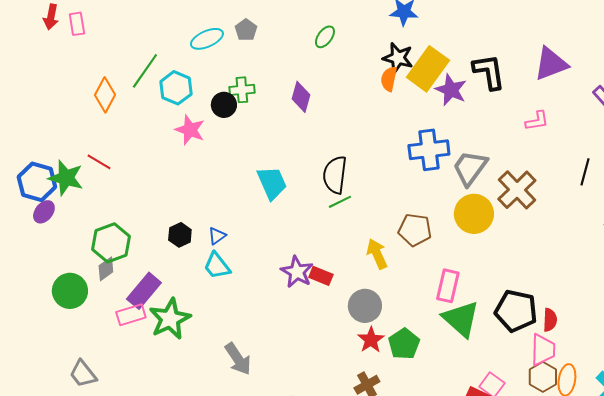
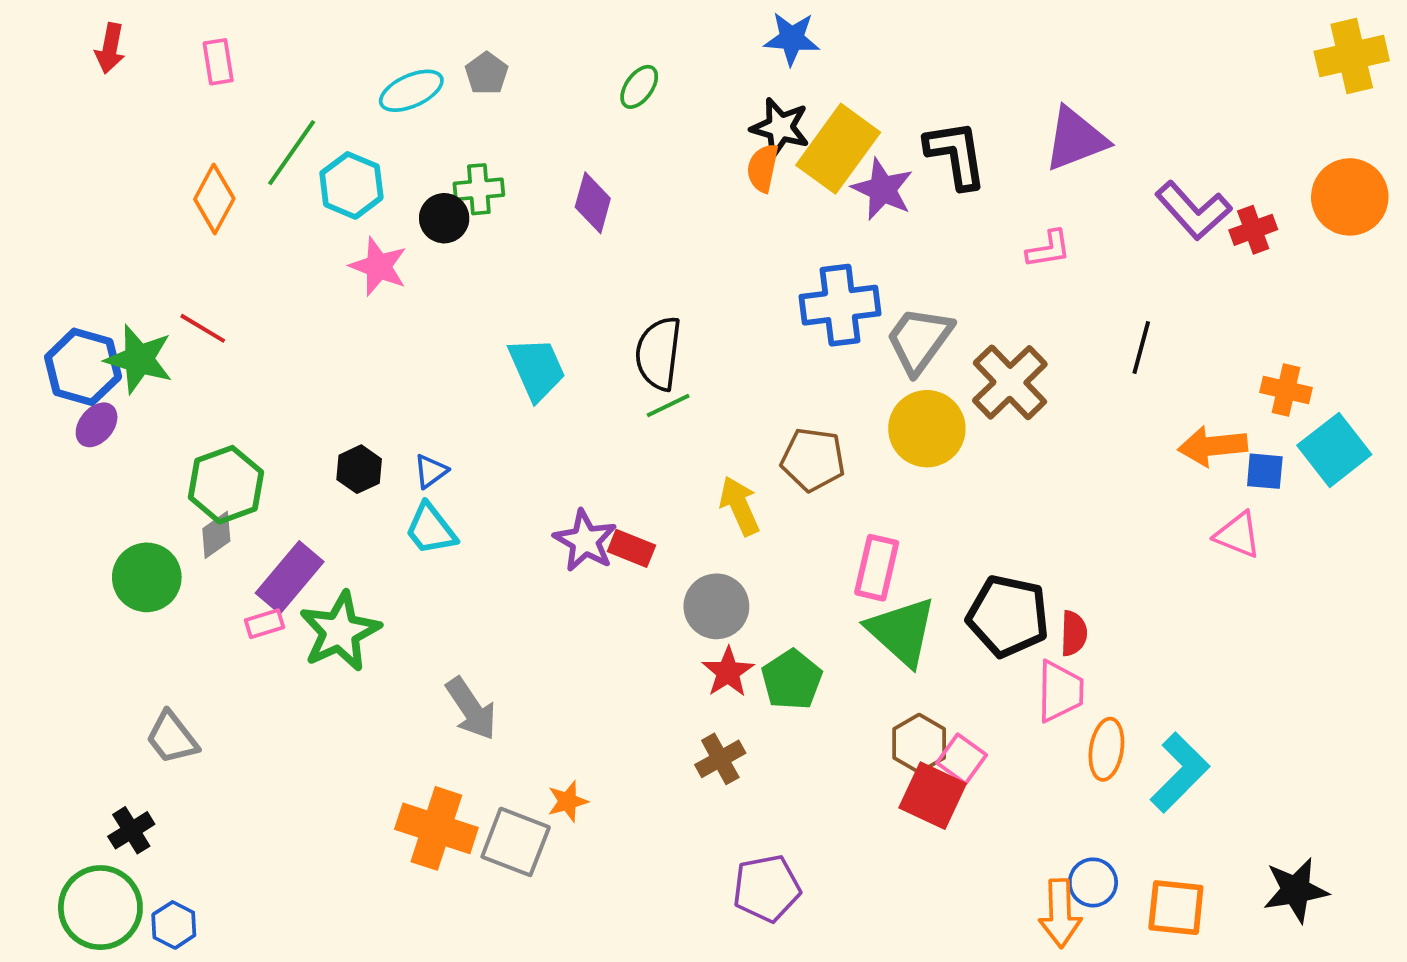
pink rectangle: (77, 24) -> (218, 62), moved
pink rectangle: (131, 315) -> (265, 624), size x0.7
brown hexagon: (543, 377) -> (919, 743), moved

